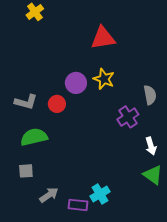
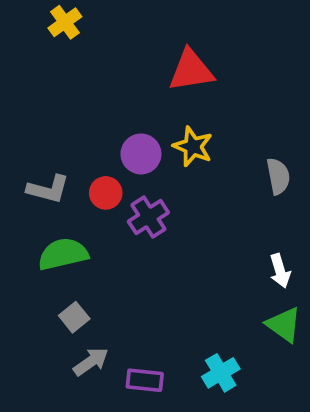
purple cross: (128, 117) -> (148, 217), moved
gray square: (26, 171) -> (74, 317), moved, turned -35
cyan cross: (100, 194) -> (221, 373), moved

